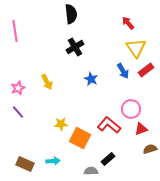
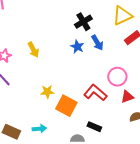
black cross: (75, 47) -> (83, 22), moved
yellow triangle: (136, 48) -> (122, 16), turned 40
blue arrow: (123, 71) -> (97, 43), moved
black rectangle: (108, 159) -> (94, 127), turned 64

